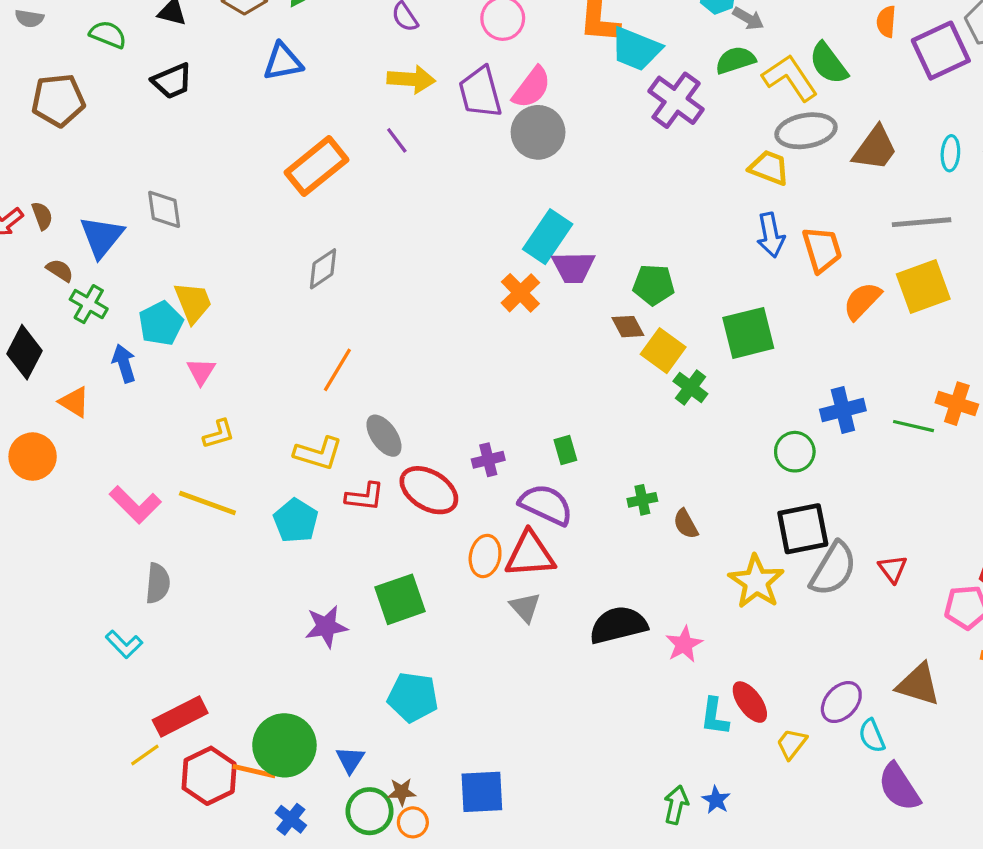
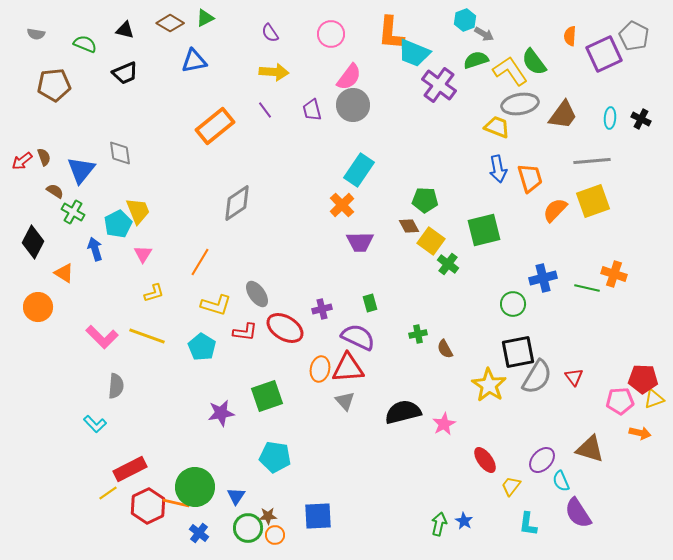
purple trapezoid: (480, 92) -> (312, 110), moved, size x0.7
purple trapezoid: (573, 267) -> (360, 242), moved
gray diamond: (323, 269) -> (237, 203), moved, size x1.4
orange line: (337, 370) -> (200, 262), moved
cyan L-shape: (715, 716) -> (528, 524), moved

